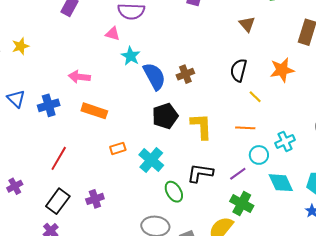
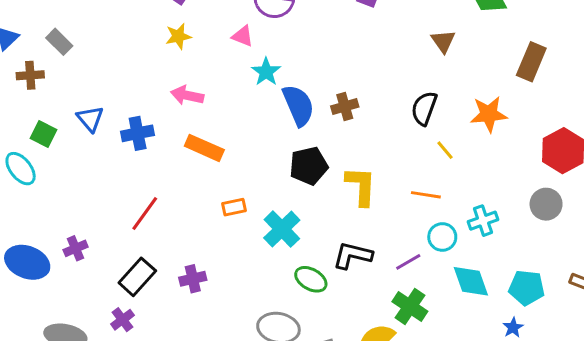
yellow star: (20, 46) -> (178, 36), moved
green ellipse: (174, 192) -> (311, 279), turned -35

